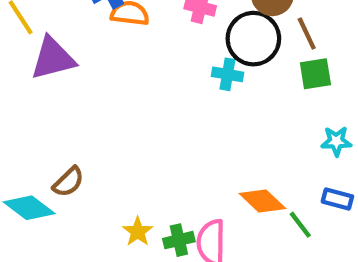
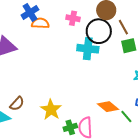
cyan cross: (228, 74) -> (88, 49), size x1.5
yellow star: (138, 232) -> (51, 110), moved, size x1.5

